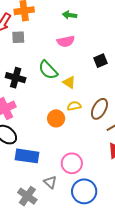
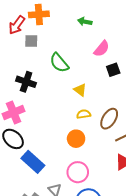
pink semicircle: (66, 41) -> (102, 49), moved, turned -42
green semicircle: (48, 70) -> (59, 63), moved
orange circle: (56, 118) -> (76, 139), moved
blue rectangle: (27, 156) -> (33, 162), turned 30

